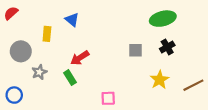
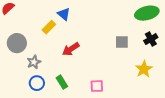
yellow rectangle: (47, 34) -> (49, 27), moved, turned 40
green rectangle: (70, 78) -> (62, 82), moved
blue circle: (14, 95) -> (37, 83), moved

